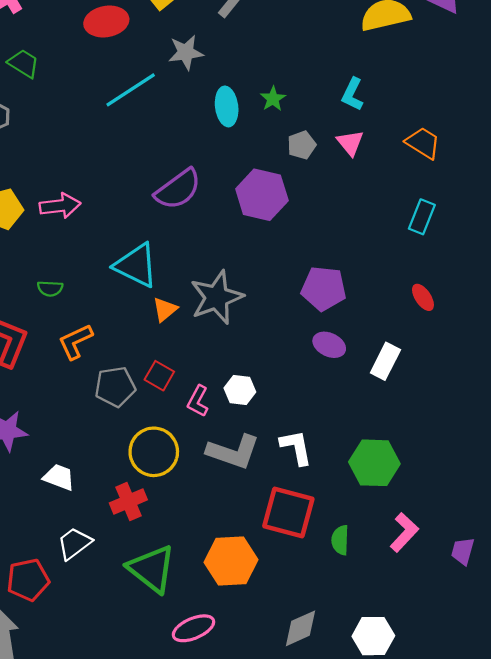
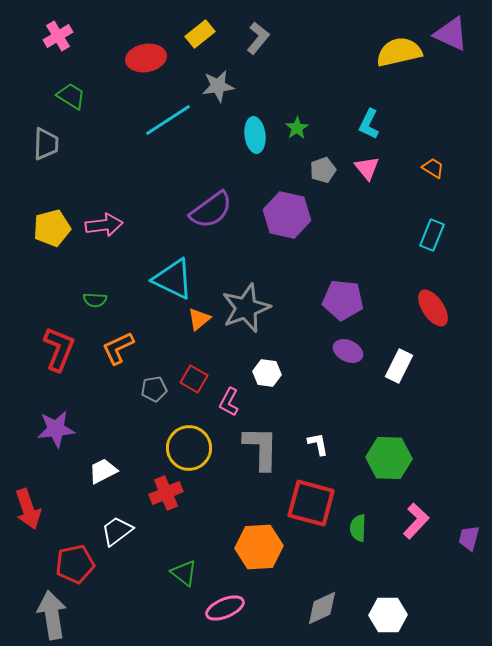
orange trapezoid: (423, 143) -> (433, 168), size x0.7
red ellipse: (423, 297) -> (433, 308), size x1.5
gray pentagon: (115, 387) -> (154, 389), size x0.7
white hexagon: (240, 390) -> (267, 373), moved
white L-shape: (296, 447) -> (318, 444), size x0.7
gray L-shape: (233, 452) -> (261, 448), turned -108
white trapezoid: (59, 477) -> (103, 471), turned -48
green triangle: (152, 569) -> (184, 573), moved, size x0.6

